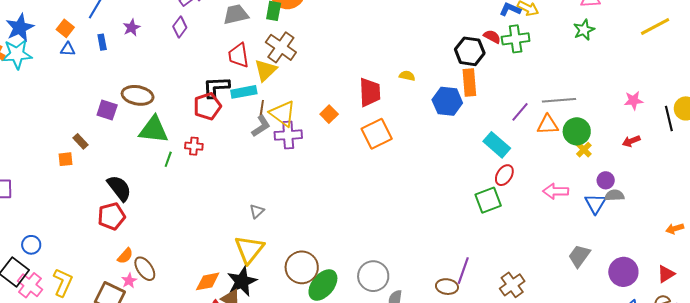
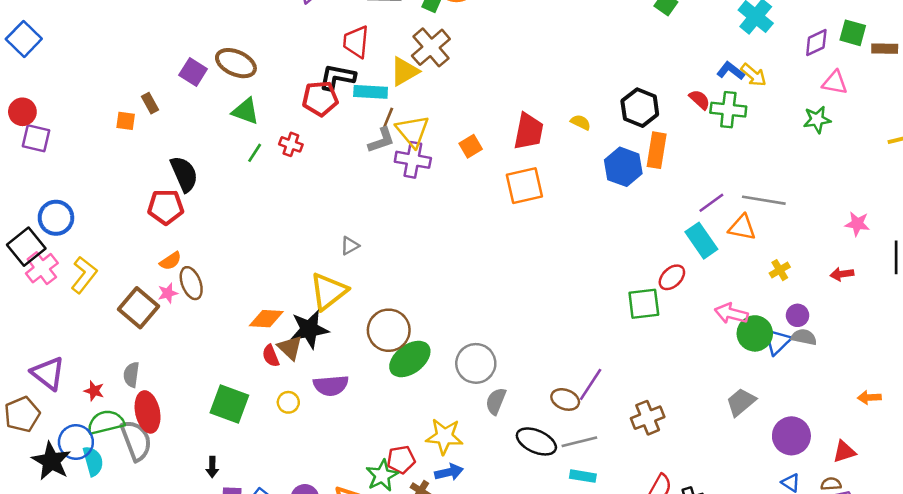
black hexagon: (470, 51) -> (640, 108), moved
red trapezoid: (239, 55) -> (356, 42), moved
green triangle: (154, 130) -> (245, 111), size x0.7
green circle: (577, 131) -> (755, 333), moved
cyan rectangle: (497, 145) -> (701, 241), moved
blue circle: (31, 245) -> (56, 218), size x1.4

